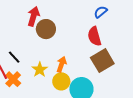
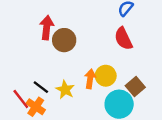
black line: (14, 57) -> (41, 87), moved
brown square: (102, 61) -> (135, 86), moved, size x0.7
yellow circle: (61, 81) -> (106, 76), moved

